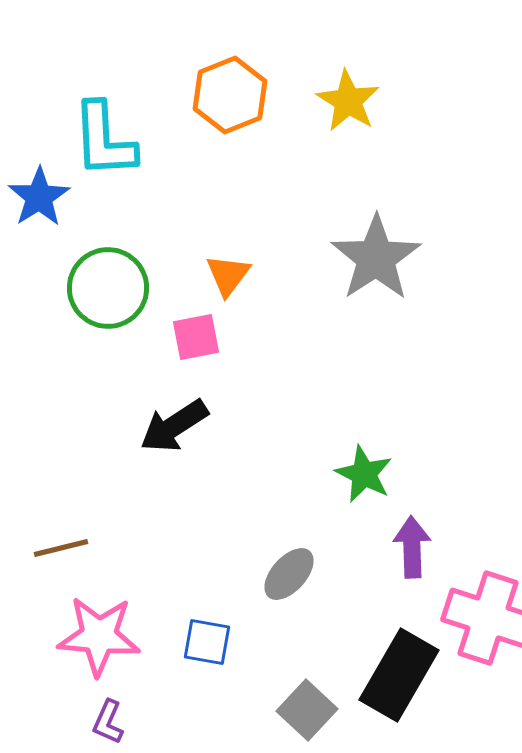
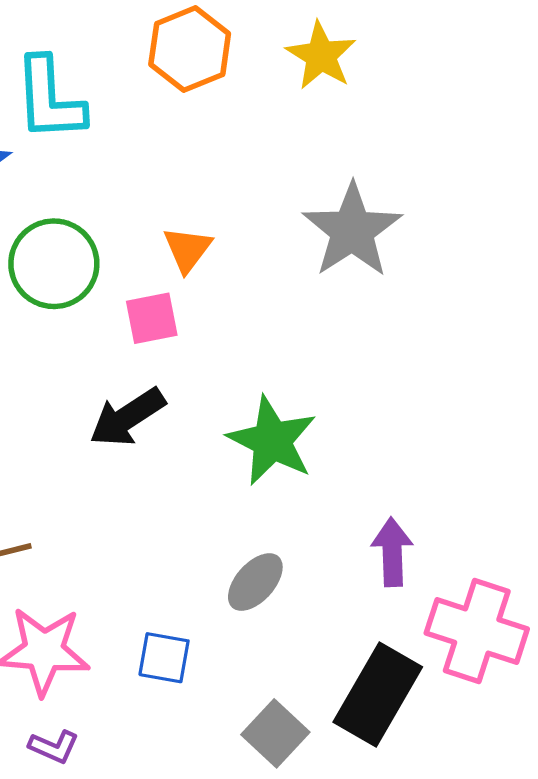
green star: (364, 474) -> (272, 441), moved, size x1.4
purple L-shape: (108, 722) -> (54, 747), turned -90

